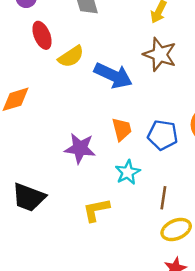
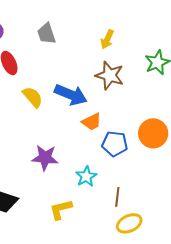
yellow semicircle: (71, 57) -> (33, 97), moved, turned -95
orange trapezoid: (122, 129) -> (92, 122), moved, turned 80

